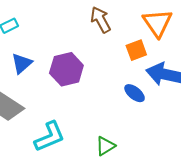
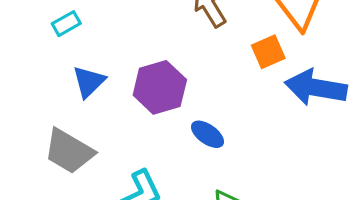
blue ellipse: (135, 93) -> (208, 134), moved

